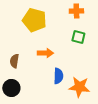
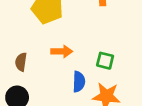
green square: (78, 37) -> (105, 61), moved

